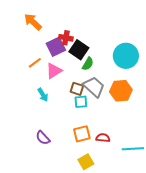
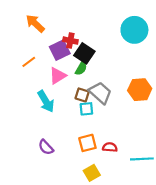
cyan circle: (126, 56) -> (134, 30), moved
orange line: (35, 63) -> (29, 62), moved
green semicircle: (88, 64) -> (81, 68), moved
orange hexagon: (121, 91) -> (140, 90), moved
cyan arrow: (43, 95) -> (46, 101), size x1.5

